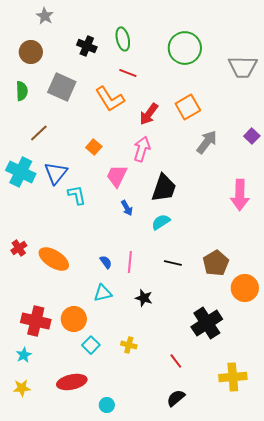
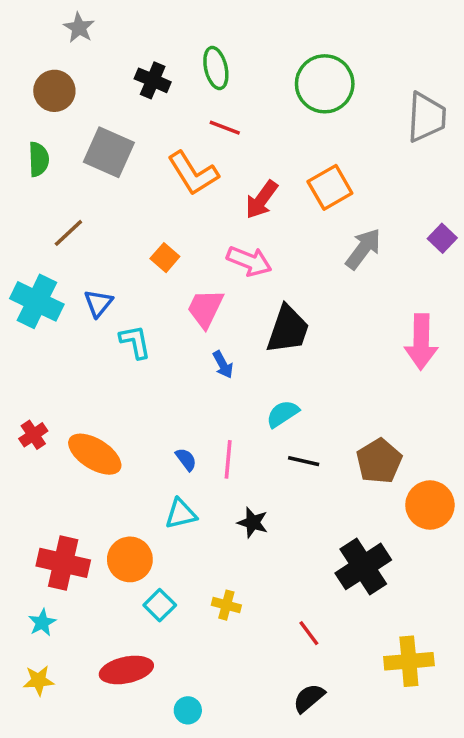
gray trapezoid: (243, 67) -> (426, 117), turned -88
pink arrow: (142, 149) -> (249, 261), turned 95
blue triangle: (56, 173) -> (98, 303), size x0.7
cyan semicircle: (161, 222) -> (283, 414), moved

